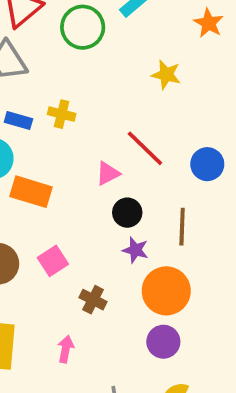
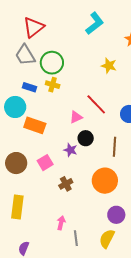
green circle: (83, 27) -> (52, 63), moved
purple star: (135, 250) -> (70, 150), moved
brown cross: (93, 300) -> (66, 184), turned 32
purple circle: (163, 342) -> (116, 215), moved
pink arrow: (66, 349) -> (61, 223), moved

